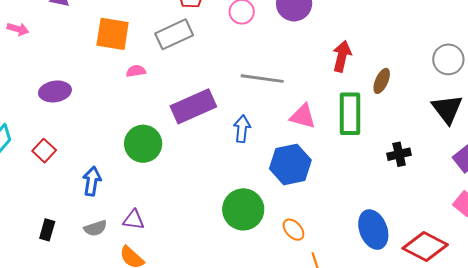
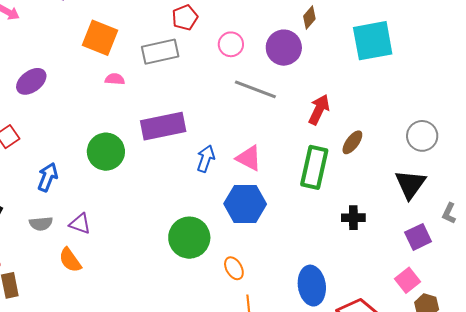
gray line: (262, 79) -> (255, 89), moved
purple ellipse: (55, 91) -> (31, 81), turned -40
pink triangle: (303, 116) -> (249, 158), moved

